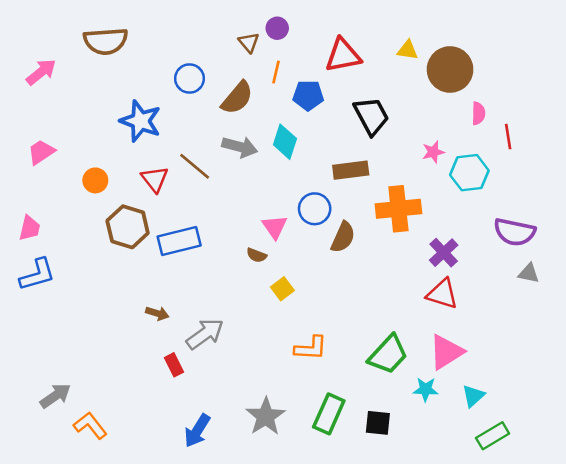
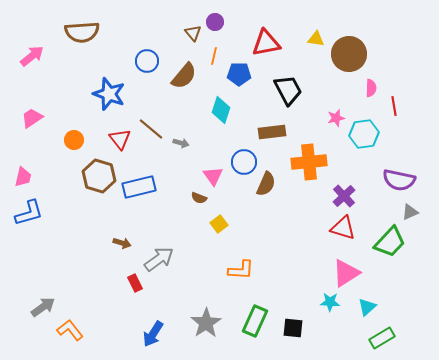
gray arrow: (240, 147) -> (181, 143), moved, size x0.6
gray triangle: (529, 273) -> (410, 212), turned -36
green trapezoid: (388, 355) -> (390, 242), moved

